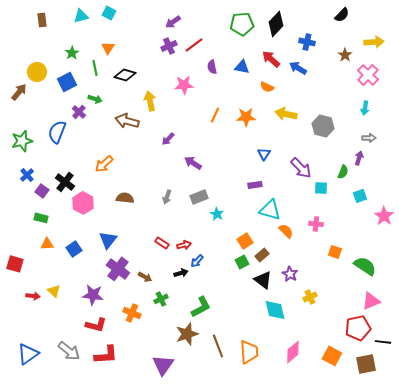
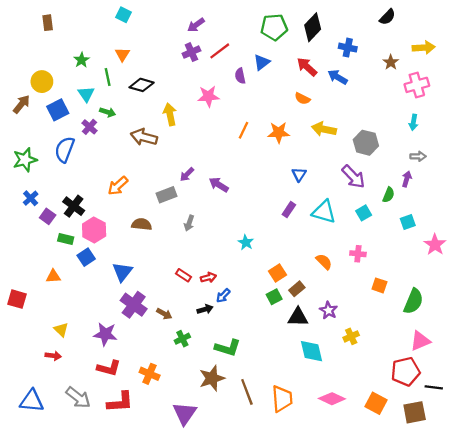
cyan triangle: (81, 16) -> (86, 94), moved, turned -49
blue triangle: (242, 67) -> (262, 62), moved, turned -49
pink cross: (368, 75) -> (417, 85), turned 30
blue square: (67, 82) -> (58, 110), moved
purple arrow: (168, 139) -> (187, 174), moved
purple arrow: (301, 168) -> (353, 177), moved
purple rectangle: (255, 185) -> (289, 210), turned -48
cyan square: (321, 188) -> (364, 213), turned -32
gray rectangle: (199, 197) -> (167, 195), moved
cyan triangle: (270, 210) -> (324, 212), moved
green rectangle: (41, 218) -> (66, 239), moved
blue square: (74, 249) -> (86, 257), moved
green semicircle: (365, 266) -> (413, 301), turned 80
black triangle: (263, 280) -> (298, 317), turned -36
red arrow: (33, 296) -> (53, 356), moved
green L-shape: (201, 307) -> (228, 348), turned 45
orange cross: (132, 313) -> (150, 374), moved
pink diamond: (293, 352) -> (332, 399), turned 65
blue triangle: (28, 354) -> (32, 401), turned 40

